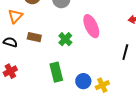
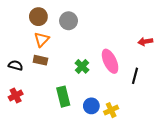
orange triangle: (15, 16) -> (42, 39), moved
pink ellipse: (91, 26) -> (110, 61), moved
green cross: (65, 39) -> (82, 66), moved

